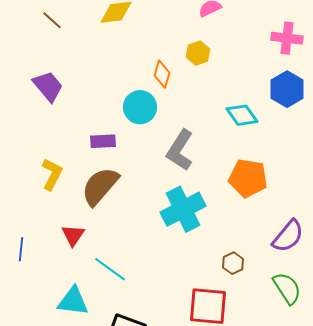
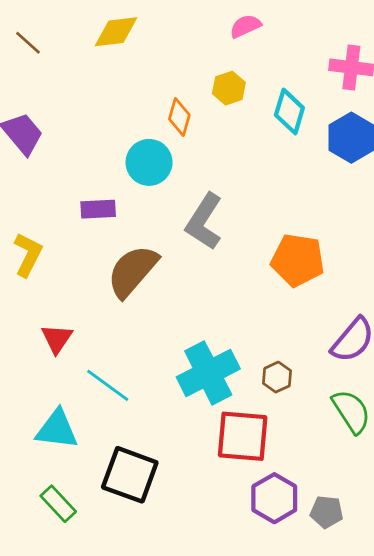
cyan diamond: (242, 115) -> (289, 111), moved, turned 52
brown semicircle: (100, 186) -> (133, 271), moved
cyan cross: (183, 209) -> (208, 373), moved

